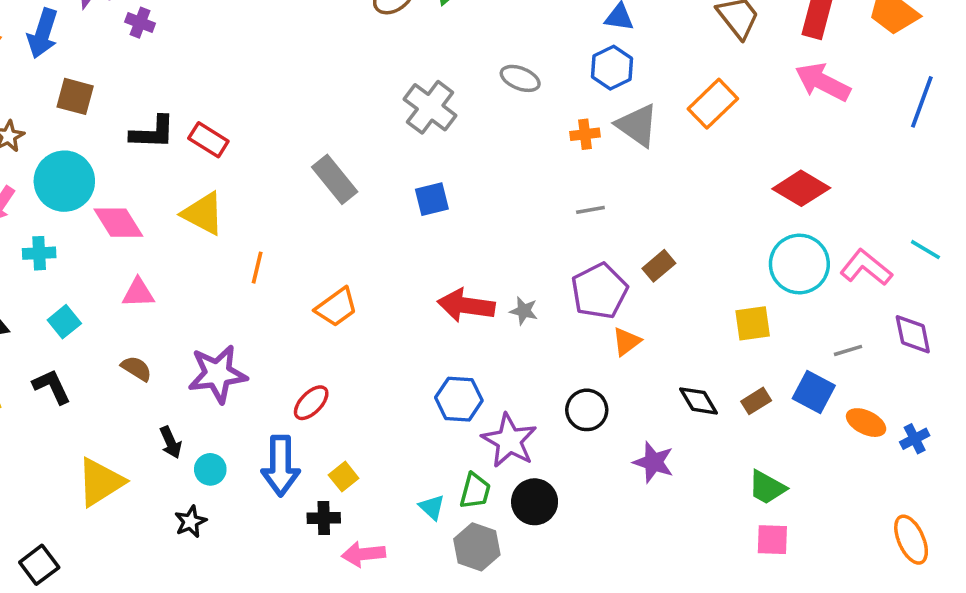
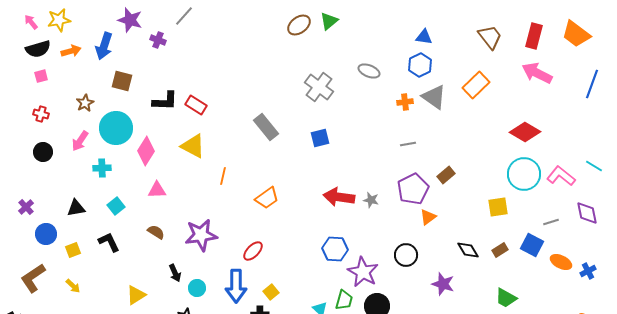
pink diamond: (118, 223) -> (146, 151), turned 64
yellow triangle: (100, 482) -> (136, 295), size x0.7

